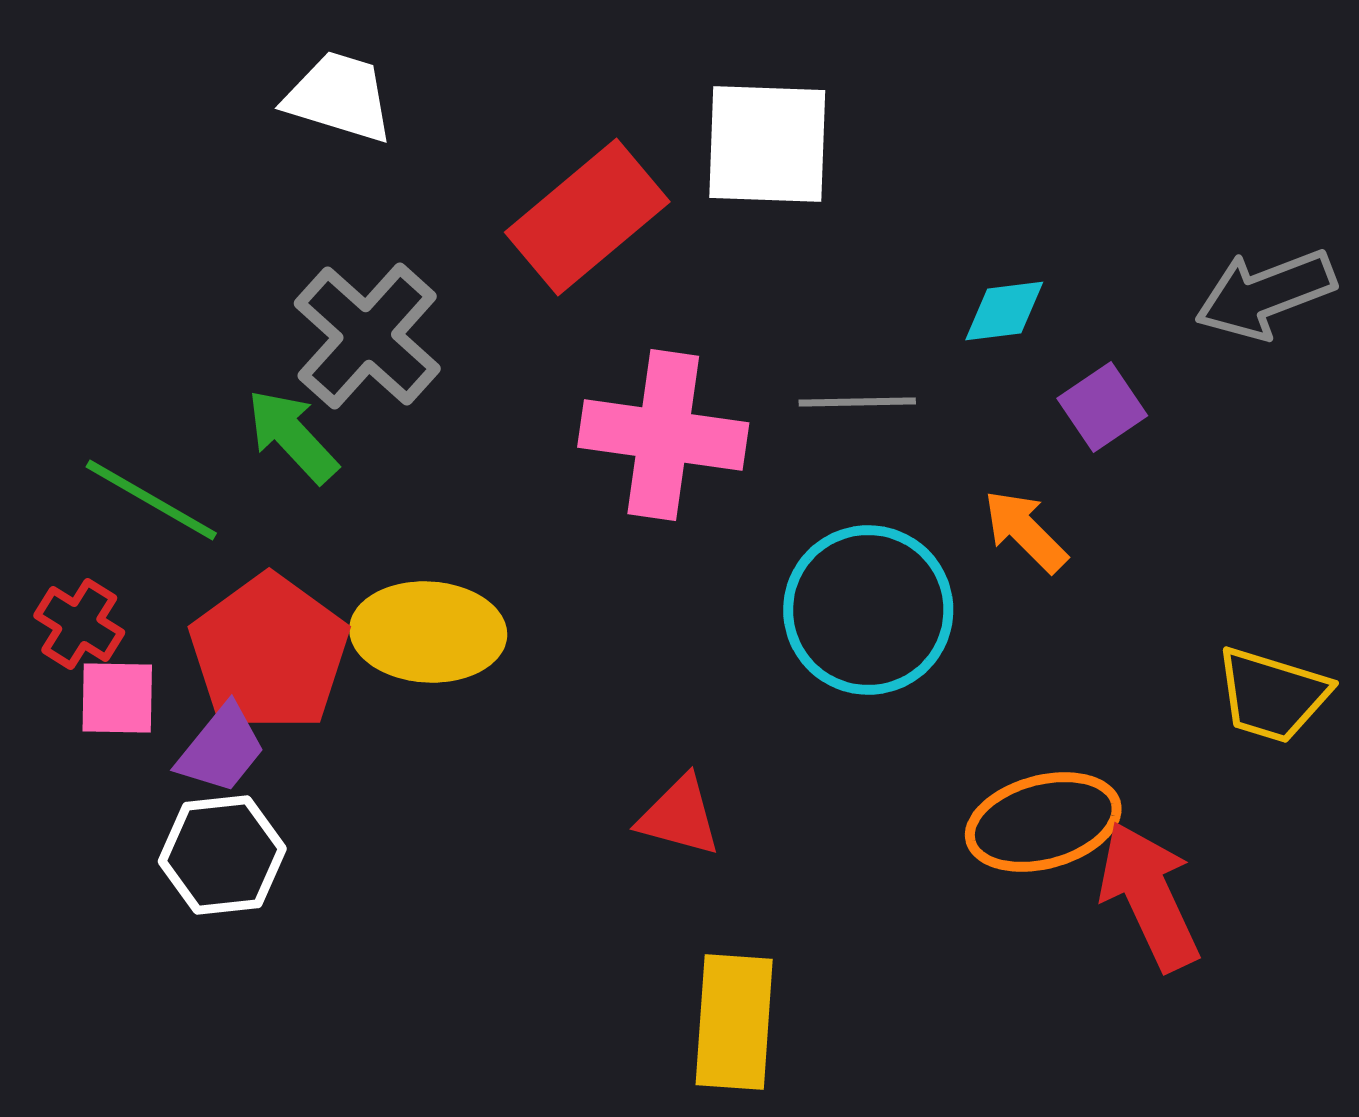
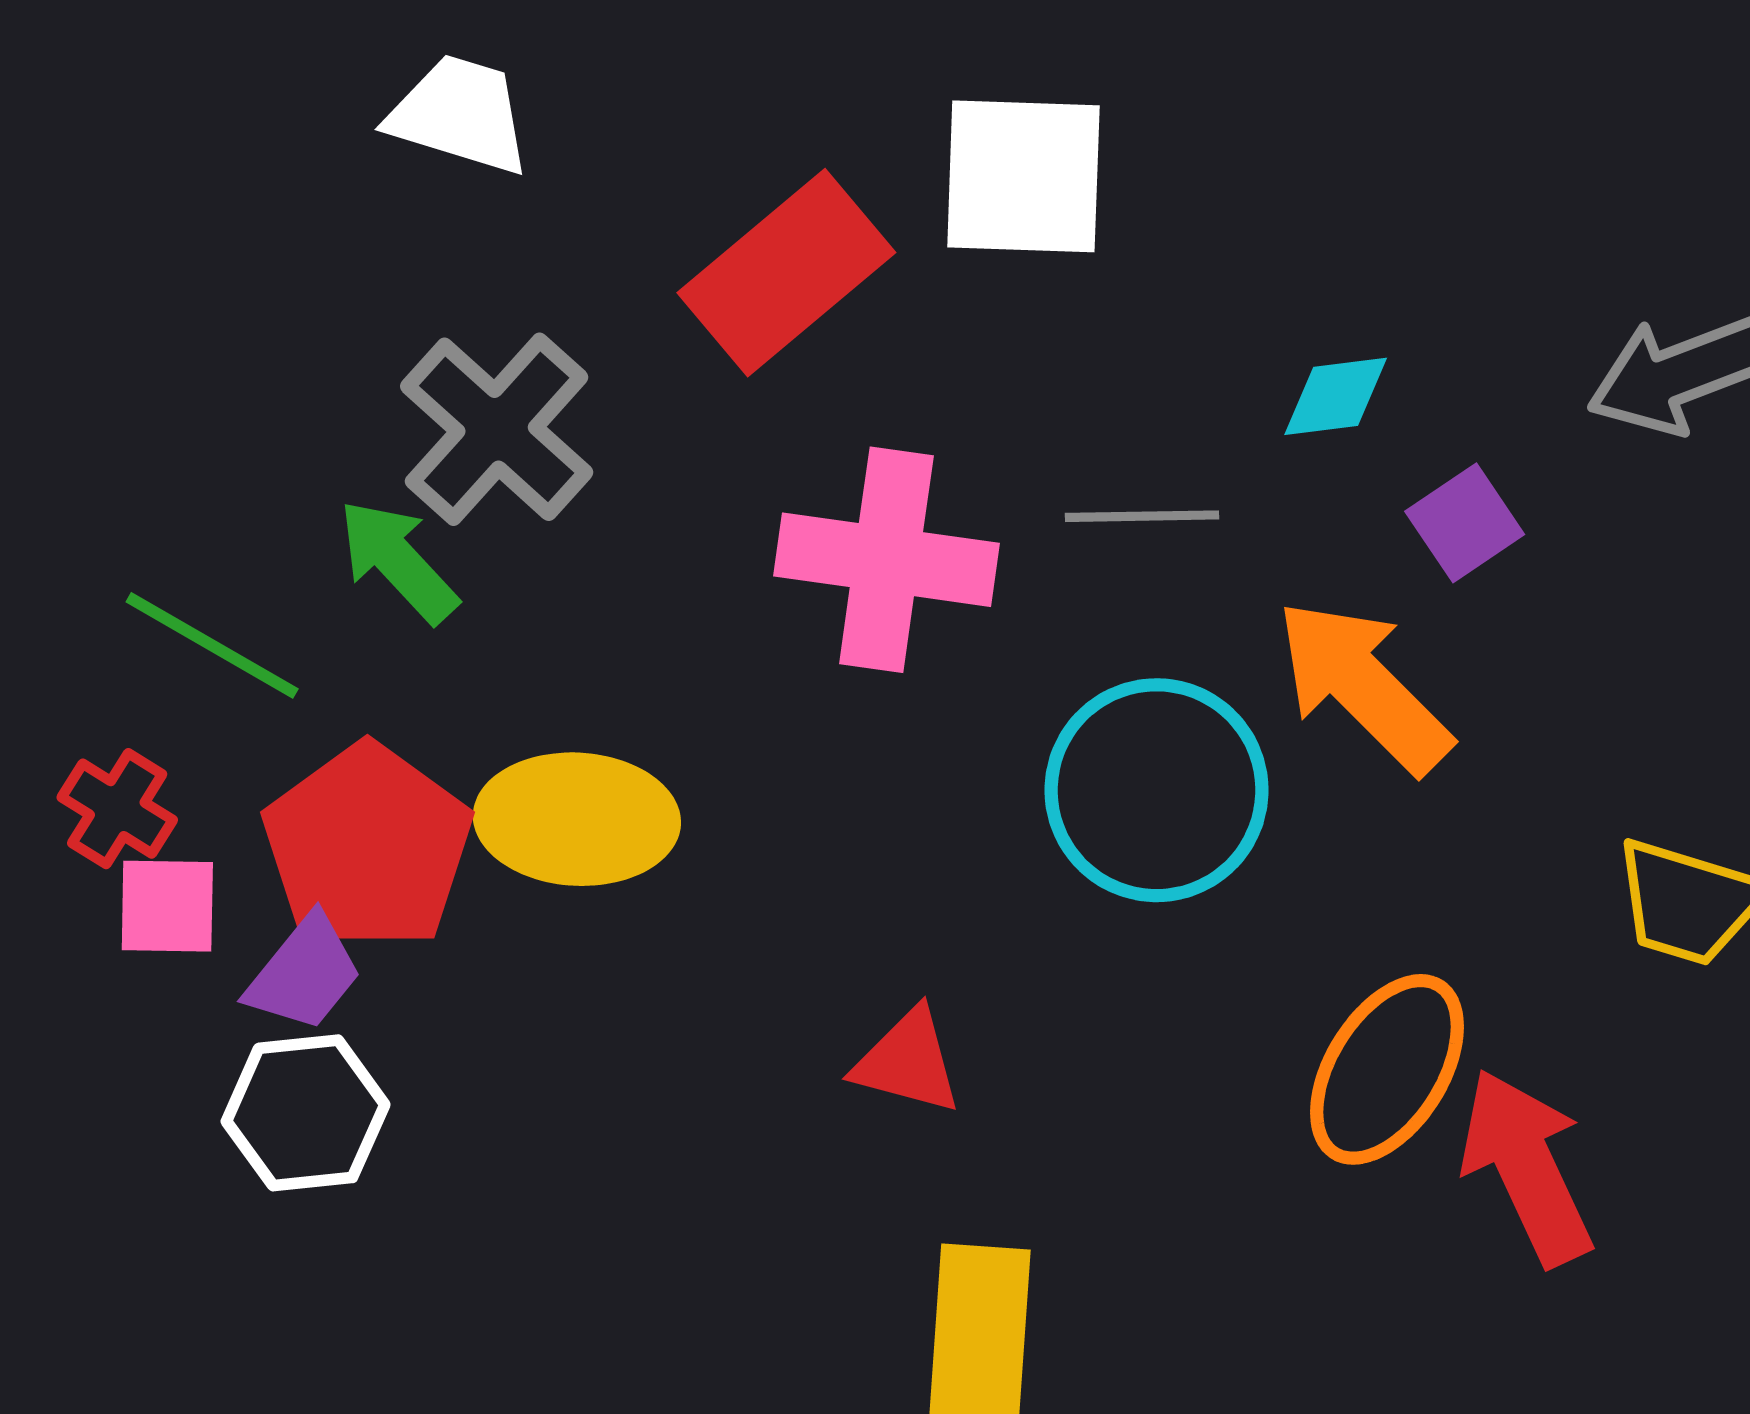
orange arrow: (1025, 531) -> (1363, 686), size x1.6
orange ellipse: (1043, 822) -> (1387, 1069), turned -43

